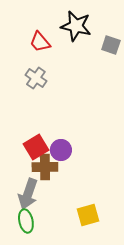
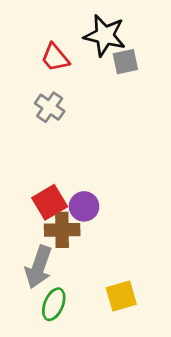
gray square: (111, 45) -> (125, 62), moved, turned -30
green ellipse: (26, 221) -> (54, 304), moved, turned 35

